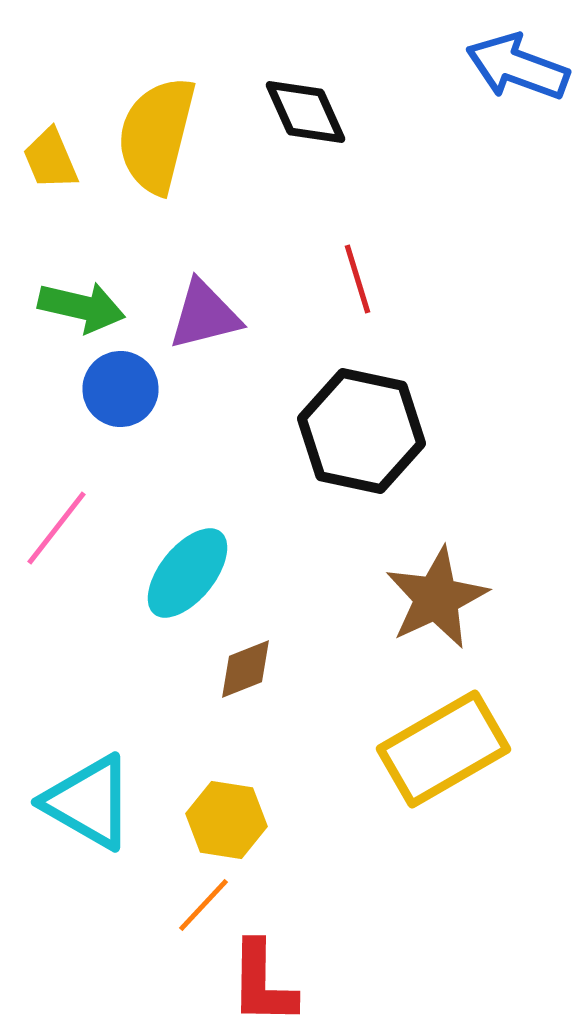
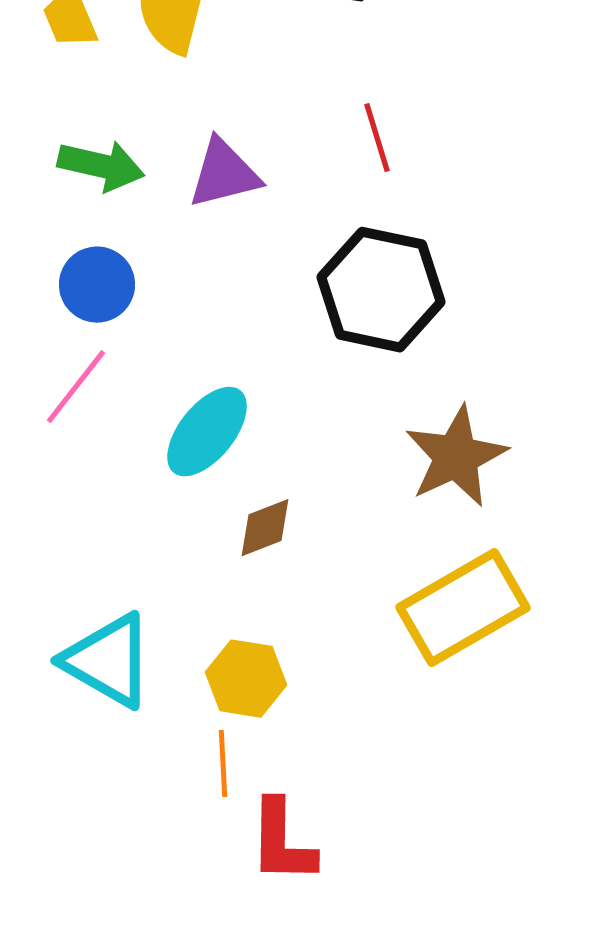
blue circle: (120, 389) -> (97, 285), moved
orange line: (204, 905) -> (223, 764), turned -46

